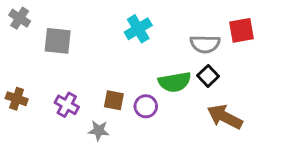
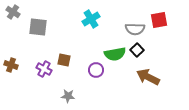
brown square: (114, 100) -> (64, 60), moved
gray star: (99, 131) -> (68, 96), moved

